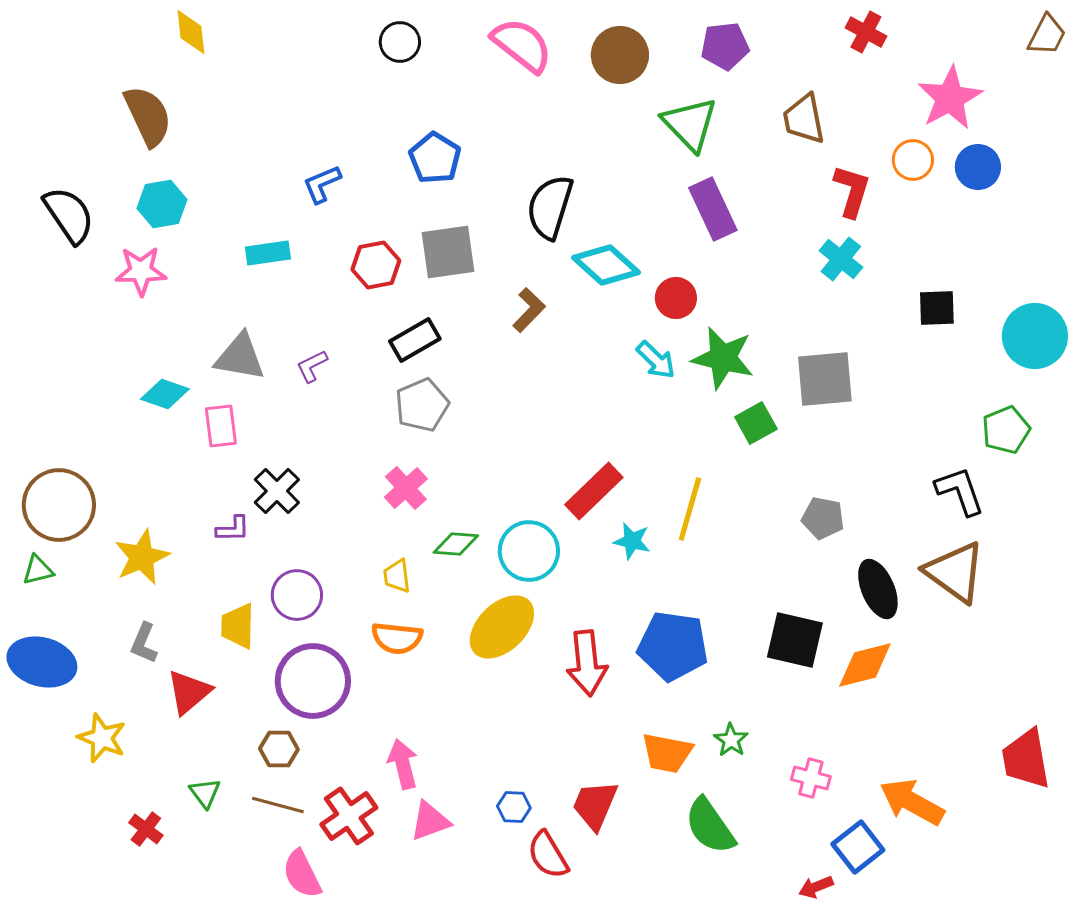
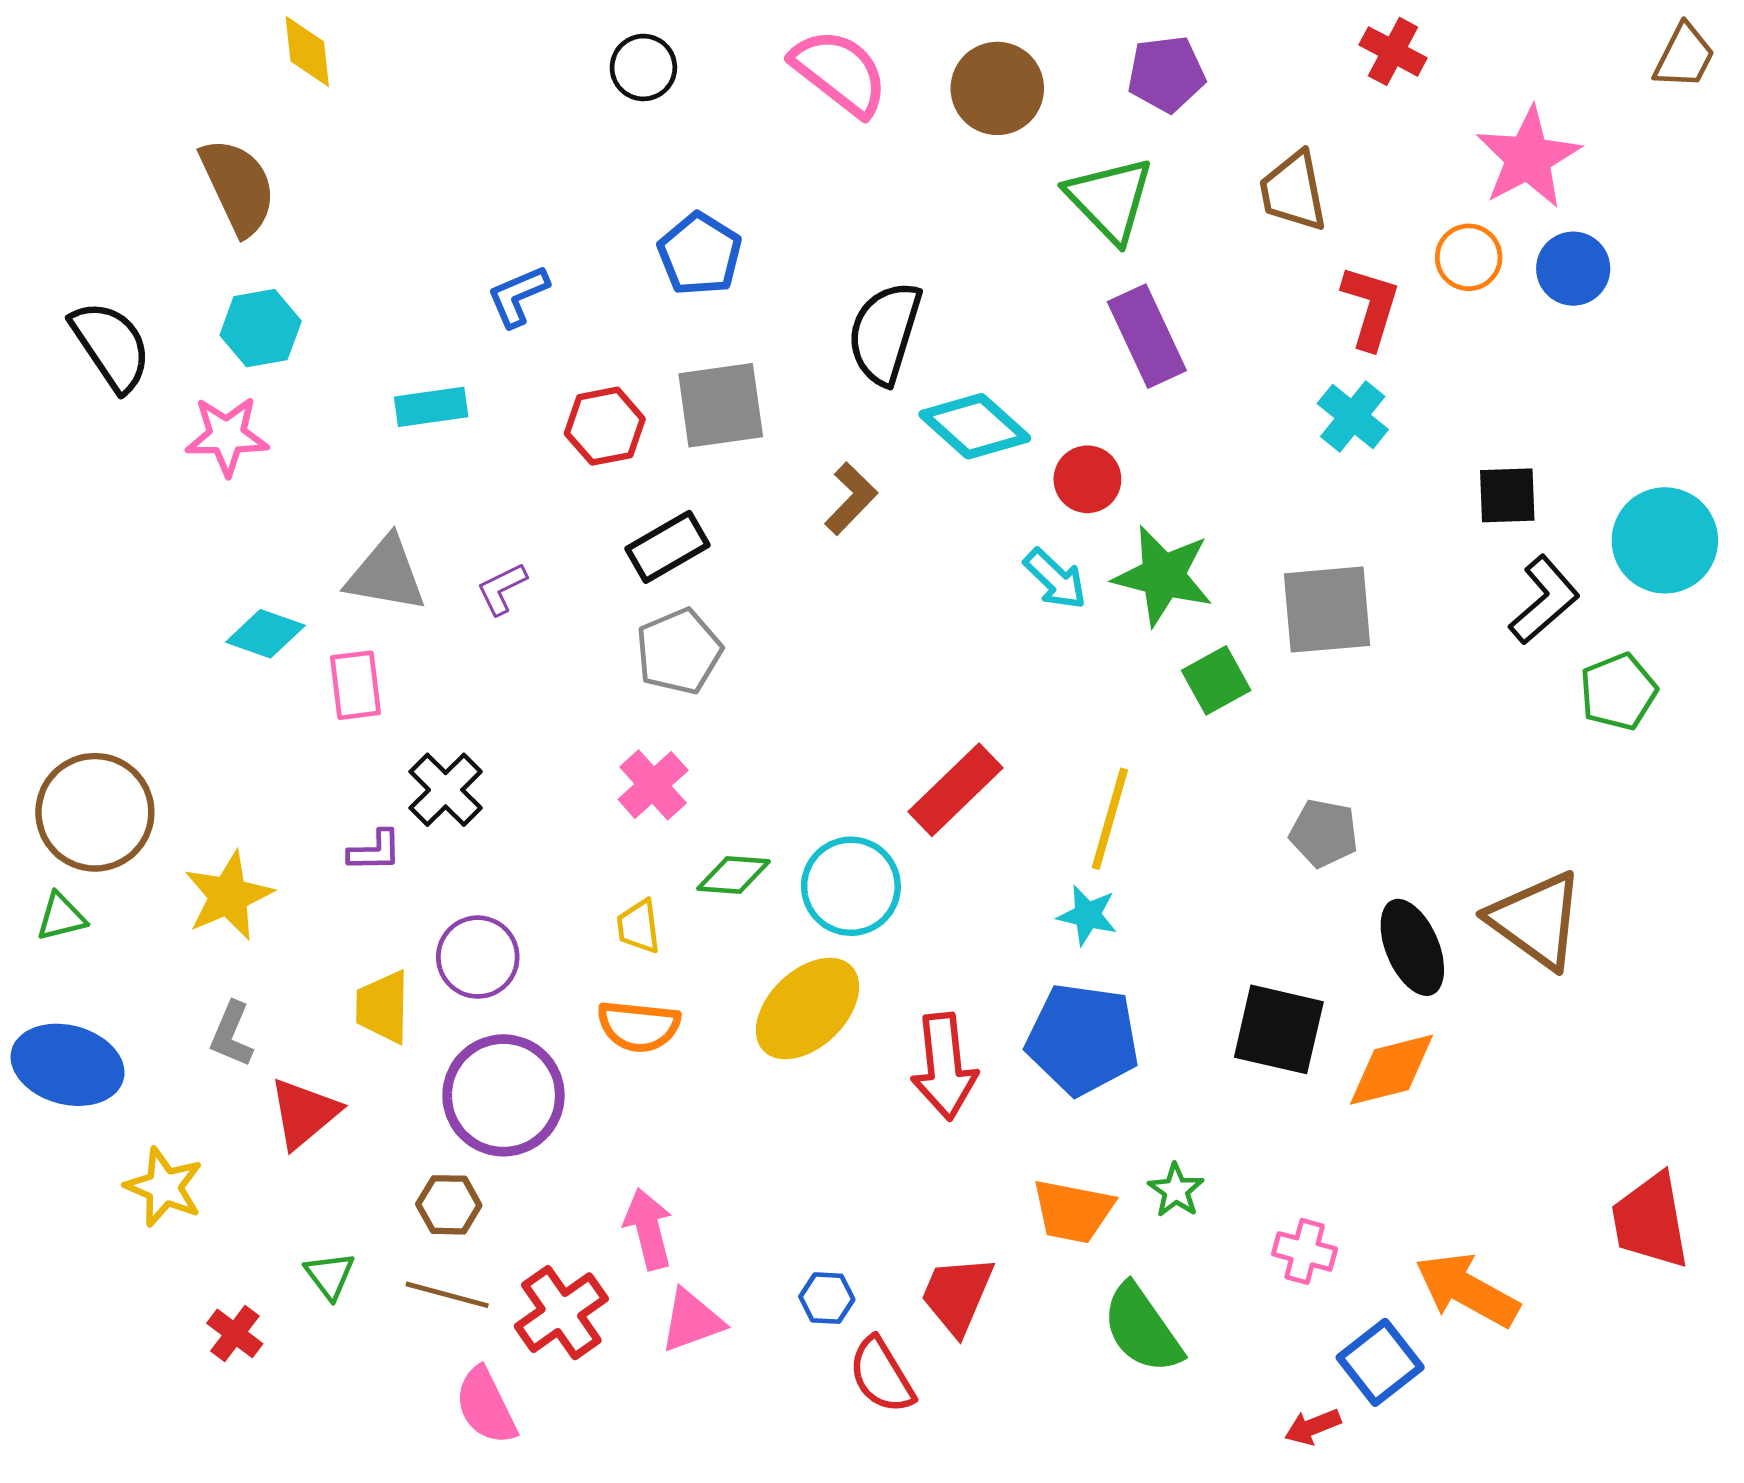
black L-shape: (960, 491) -> (1544, 600), moved, turned 68
cyan star: (632, 541) -> (1087, 915), moved

